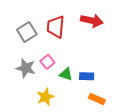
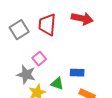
gray star: (26, 68) -> (26, 75), moved
green triangle: (66, 74) -> (57, 84), moved

